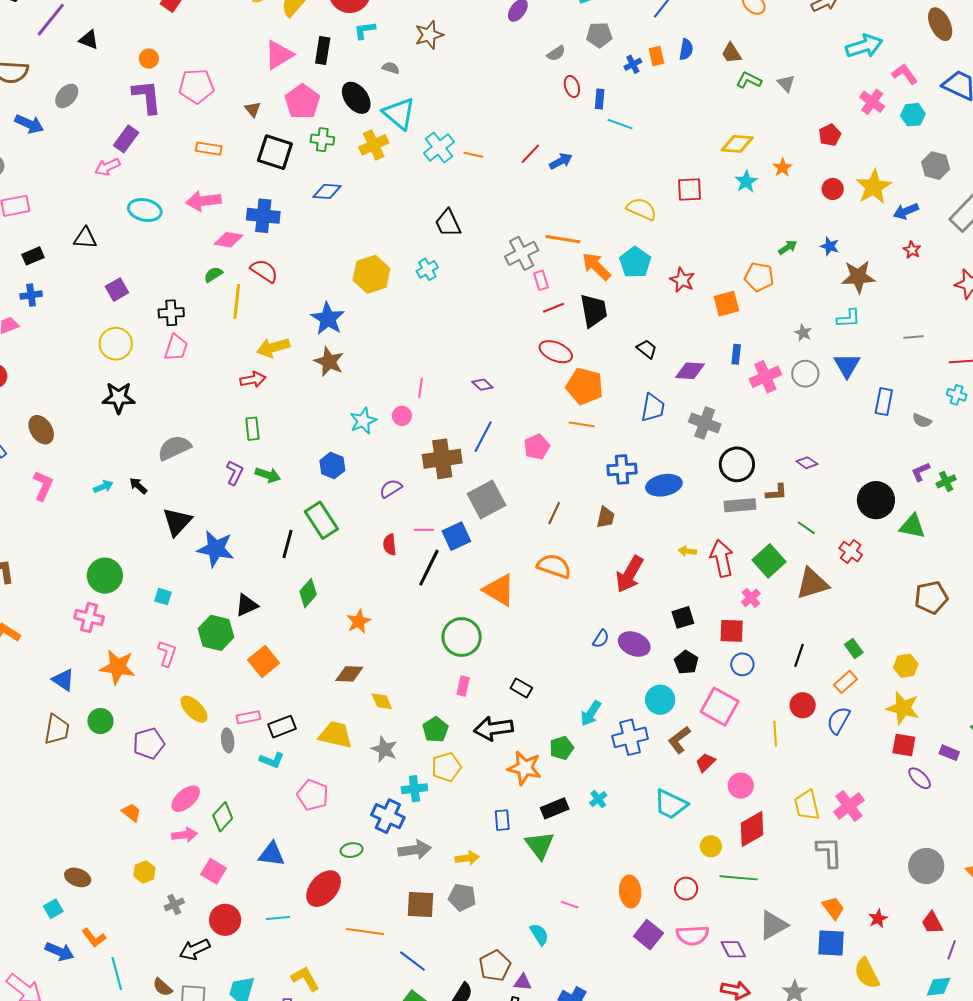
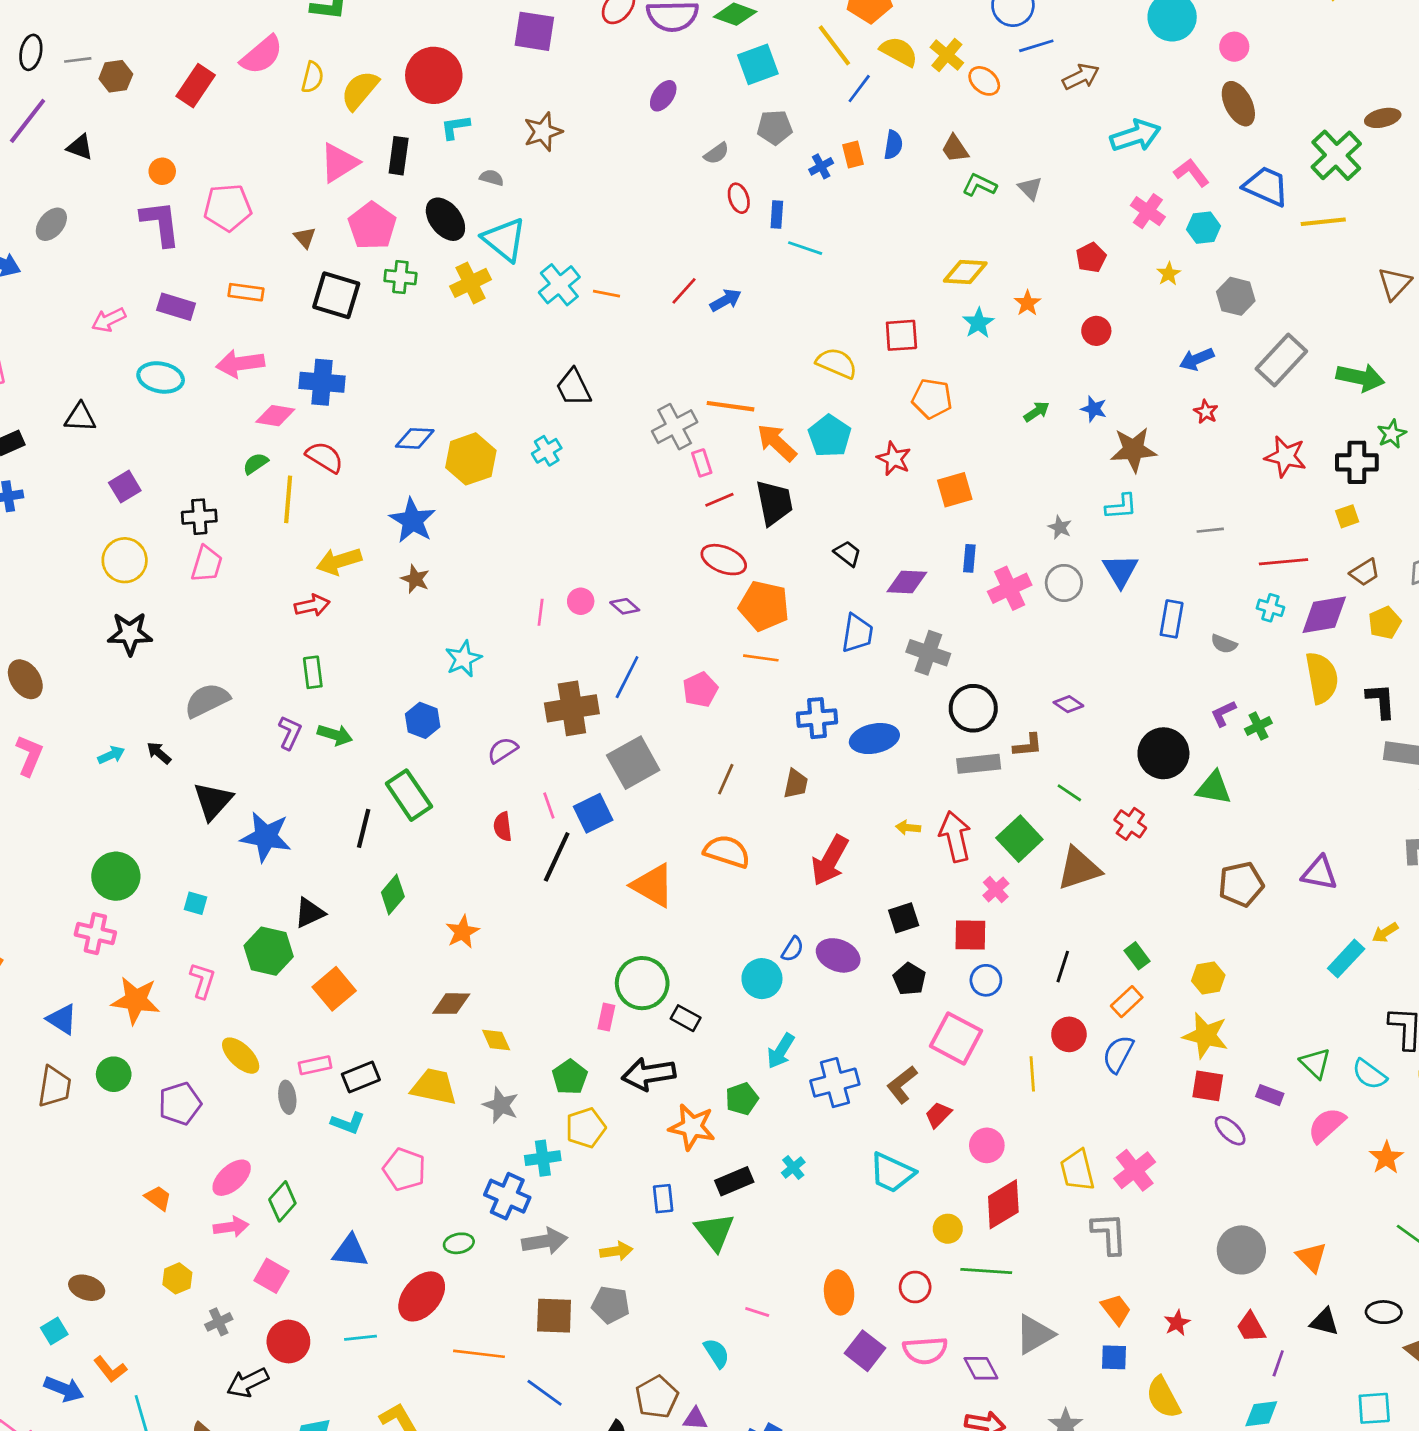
purple rectangle: (126, 139) -> (176, 307), moved, turned 72
yellow star: (874, 187) -> (1169, 274), moved, size x0.5
blue diamond: (327, 191) -> (415, 438), moved
orange pentagon: (759, 277) -> (932, 399), moved
brown star: (329, 362) -> (415, 579), size x0.7
pink circle: (402, 416) -> (581, 601), moved
pink line: (424, 530) -> (549, 806), turned 72
green circle: (462, 637) -> (642, 983), moved
cyan circle: (660, 700) -> (762, 979), moved
blue square: (831, 943) -> (1114, 1357), size x0.7

